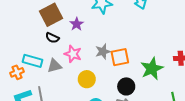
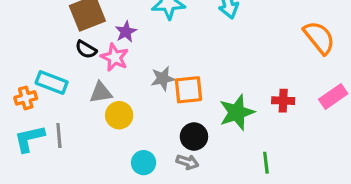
pink star: (73, 54) -> (115, 57), moved
gray triangle: (54, 66) -> (101, 93), moved
yellow circle: (87, 79) -> (119, 115), moved

